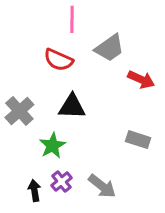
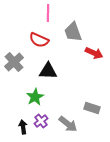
gray trapezoid: (110, 48) -> (73, 32), turned 105
gray cross: (19, 111) -> (14, 62), moved
gray rectangle: (138, 140) -> (92, 108), moved

